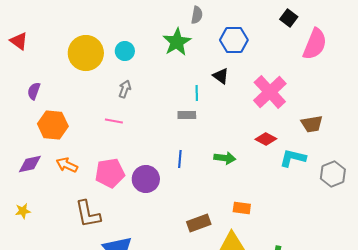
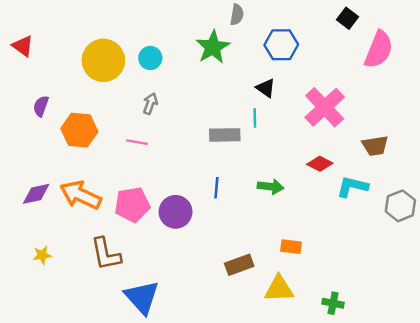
cyan line: (197, 93) -> (255, 118), moved
gray rectangle: (187, 115) -> (225, 135), size x1.4
orange hexagon: (53, 125) -> (79, 130), moved
orange arrow: (67, 165) -> (81, 195), size x1.6
yellow star: (23, 211) -> (42, 255), moved

